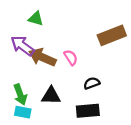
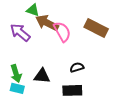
brown rectangle: (112, 35) -> (96, 28), turned 45
brown arrow: (42, 57) -> (47, 23), moved
pink semicircle: (71, 58) -> (62, 32), moved, size x1.5

